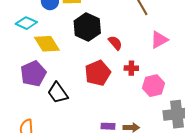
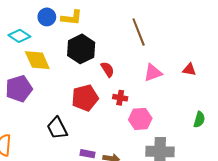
black trapezoid: (58, 93) -> (57, 128), moved

